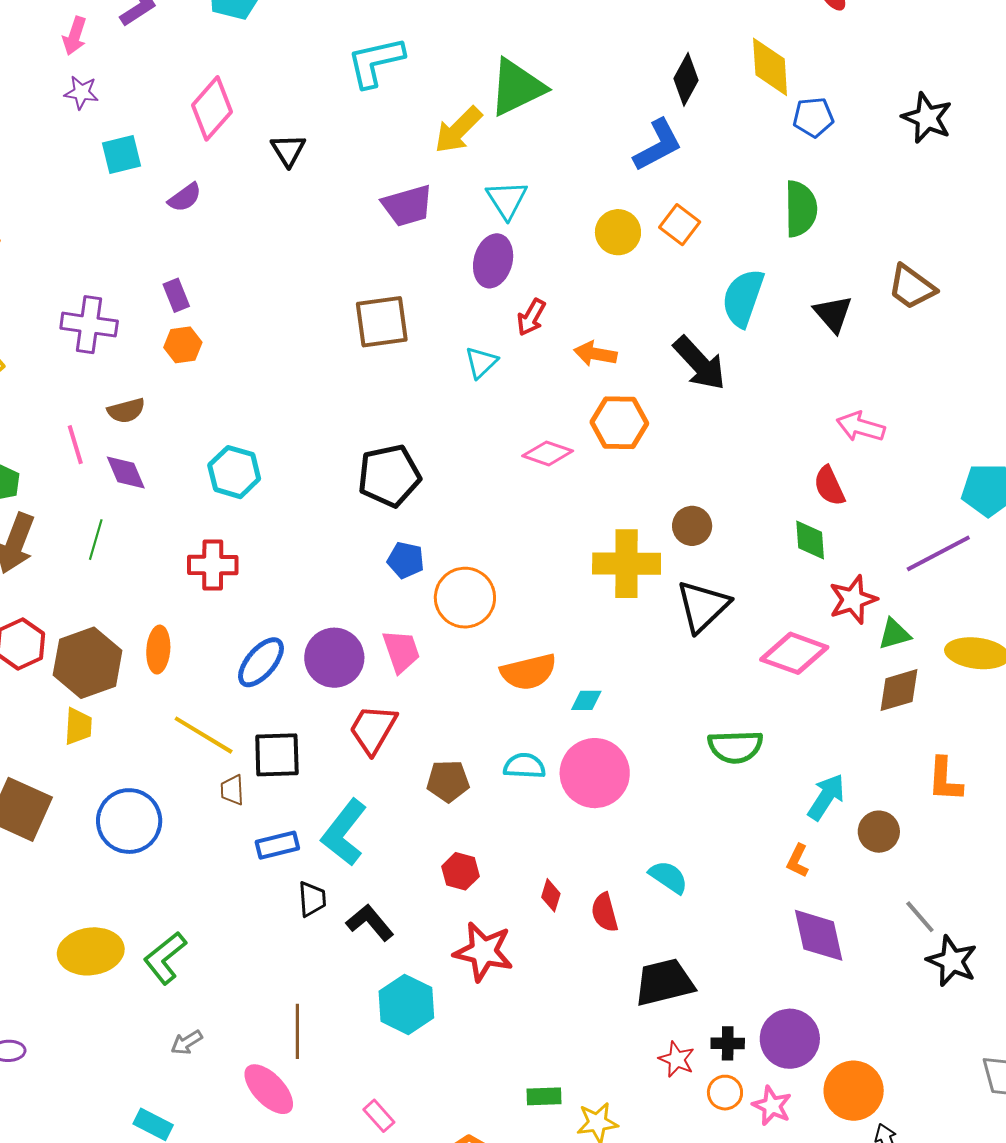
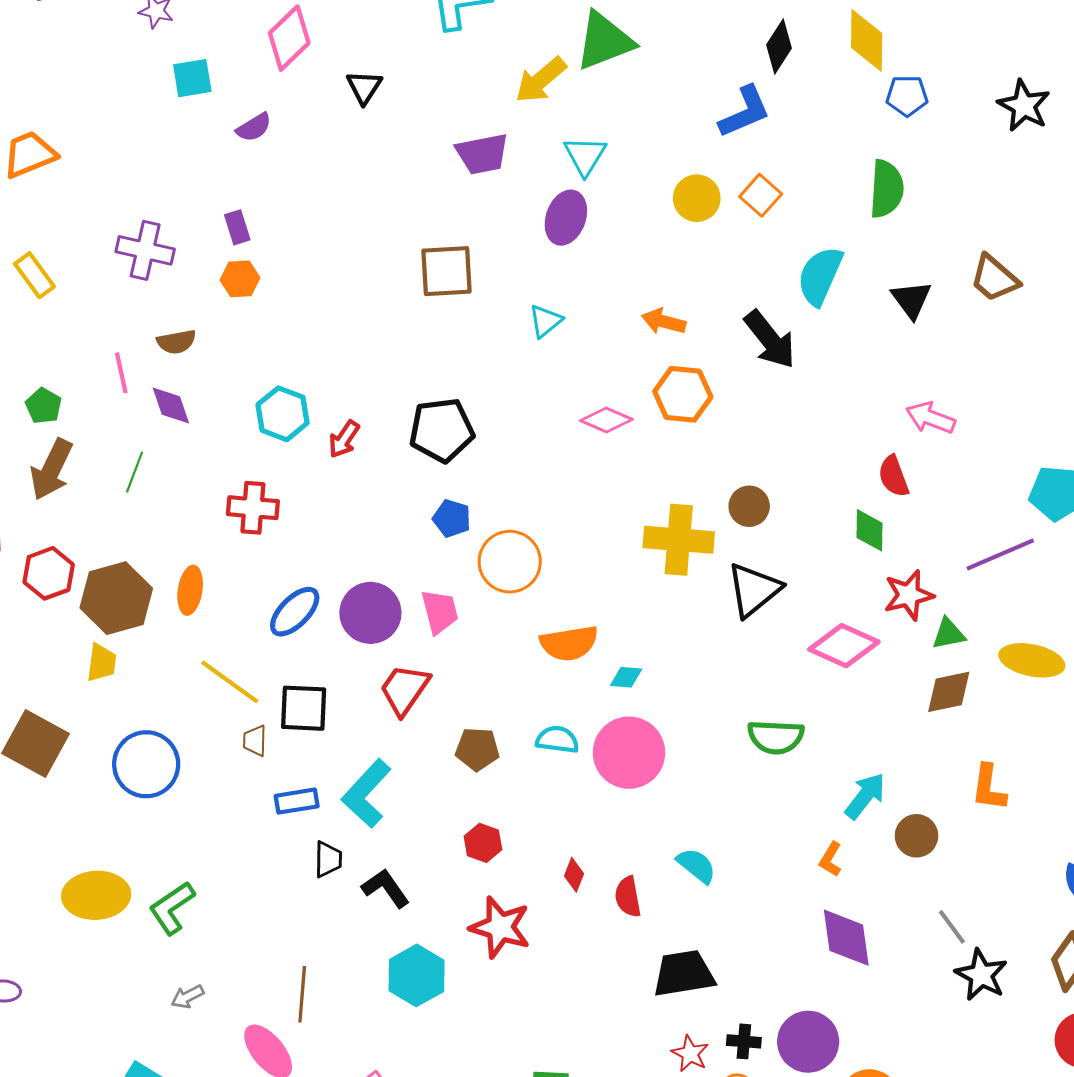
red arrow: (531, 317) -> (344, 439), moved

